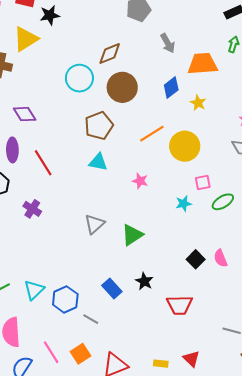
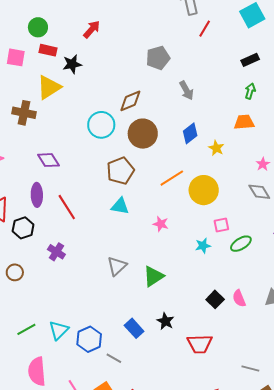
orange trapezoid: (203, 64) -> (244, 122), moved, size x0.7

